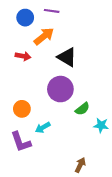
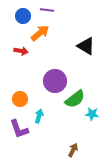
black triangle: (67, 57) -> (86, 46), moved
green semicircle: (82, 109) -> (75, 99), size x1.5
cyan arrow: (43, 128) -> (39, 116), turned 136

